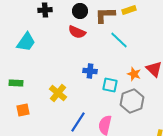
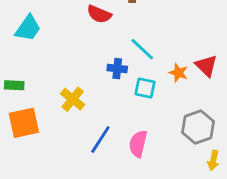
cyan line: (119, 40) -> (142, 49), moved
gray hexagon: (132, 101) -> (198, 127), moved
orange square: (23, 110) -> (24, 123), size x1.6

